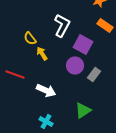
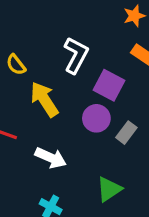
yellow semicircle: (30, 38) -> (16, 65), moved
yellow arrow: (42, 54) -> (44, 99), size x1.6

